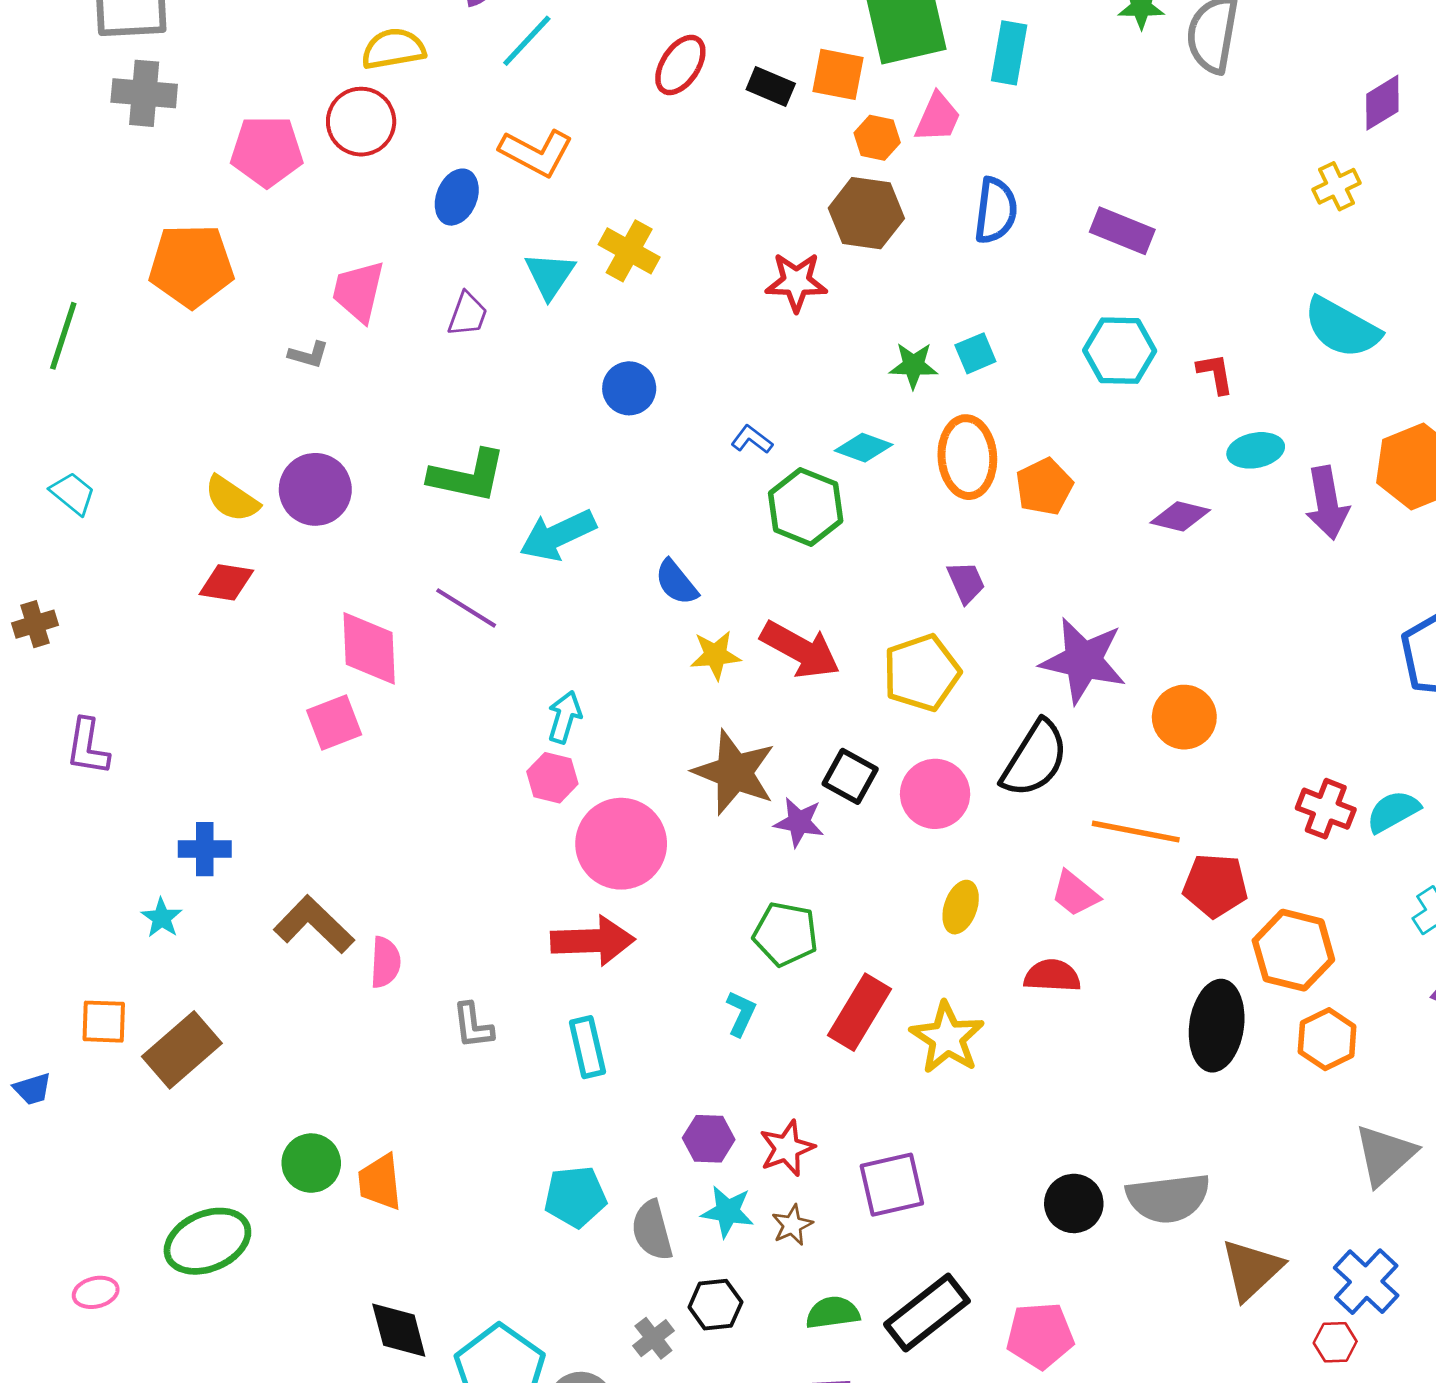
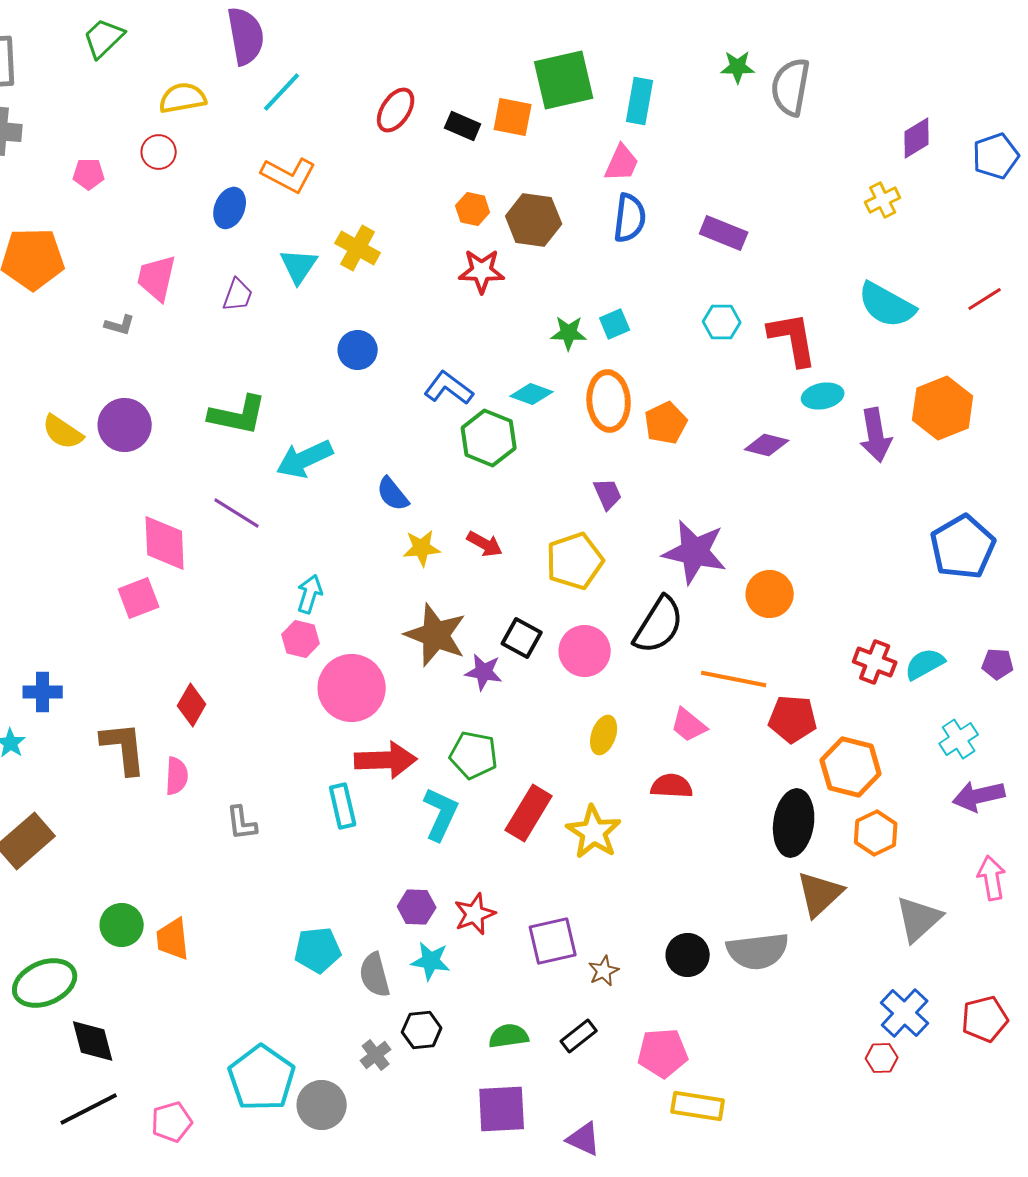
pink trapezoid: (938, 118) -> (622, 163), moved
red circle: (361, 122) -> (159, 152), size x0.7
orange hexagon: (877, 138) -> (473, 209), moved
pink pentagon: (267, 151) -> (89, 174), size x0.6
cyan hexagon: (1120, 351) -> (722, 322), size x0.7
red L-shape: (1215, 374) -> (793, 339), size x1.8
blue L-shape: (752, 440) -> (449, 388), size x1.6
red diamond: (226, 582) -> (192, 705), moved, turned -69
red arrow: (800, 650) -> (485, 544), size x0.6
brown L-shape: (314, 925) -> (124, 748), turned 40
red arrow: (593, 941) -> (386, 760), moved
cyan L-shape: (741, 1013) -> (441, 814), size x1.6
cyan rectangle: (587, 1047) -> (343, 806), moved
brown star: (792, 1225) -> (604, 971), moved
brown triangle: (1252, 1269) -> (820, 894), moved
black rectangle: (927, 1313) -> (579, 1036), size x0.6
black diamond: (399, 1330) -> (93, 1041), moved

